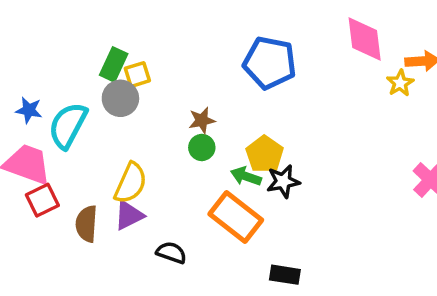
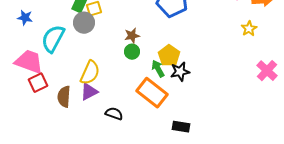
yellow star: (400, 83) -> (249, 29), moved
blue star: (29, 110) -> (25, 18), moved
green arrow: (246, 176) -> (158, 69), turned 42

